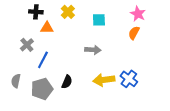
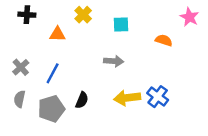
black cross: (36, 12) -> (27, 15), moved
pink star: (138, 14) -> (189, 17), moved
orange semicircle: (134, 33) -> (164, 40), turned 80
gray cross: (27, 45) -> (21, 67), moved

